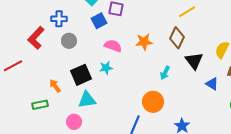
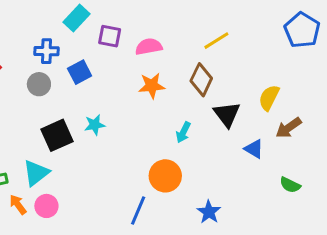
blue cross: (59, 19) -> (46, 51), moved
blue square: (99, 21) -> (80, 72), moved
pink semicircle: (113, 46) -> (149, 47), moved, turned -30
orange arrow: (55, 86) -> (18, 204), moved
cyan triangle: (87, 100) -> (36, 173), moved, turned -30

